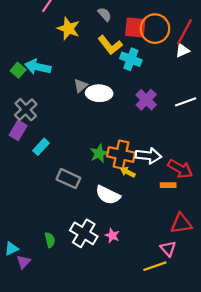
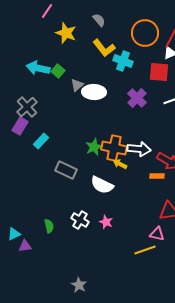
red square: (135, 27) -> (159, 72), moved
green square: (18, 70) -> (58, 71), moved
white cross: (84, 233) -> (80, 220), size x0.7
pink triangle: (168, 249) -> (157, 234), turned -35
purple triangle: (24, 262) -> (25, 246), turned 40

